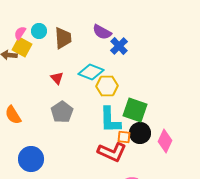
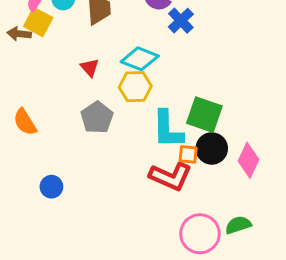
yellow hexagon: (107, 86) -> (135, 87), moved
blue circle: (31, 159) -> (51, 187), size x0.6

